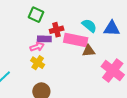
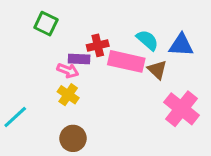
green square: (36, 15) -> (46, 24), moved
pink arrow: (37, 47) -> (68, 70), turned 40
brown triangle: (89, 51) -> (157, 70), moved, turned 48

